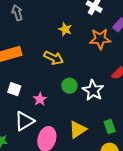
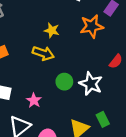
yellow star: (65, 29) -> (52, 30), moved
green rectangle: (110, 126) -> (103, 119), moved

